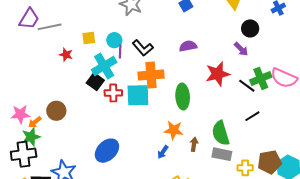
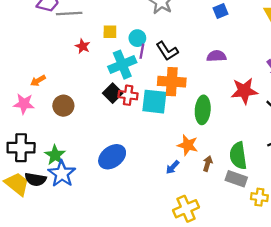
black square: (95, 82) -> (113, 93), moved
orange arrow: (35, 122) -> (38, 81), moved
green star: (31, 137) -> (55, 155), moved, turned -30

